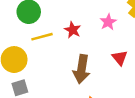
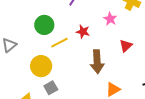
red triangle: (120, 58) -> (126, 46), turned 40

